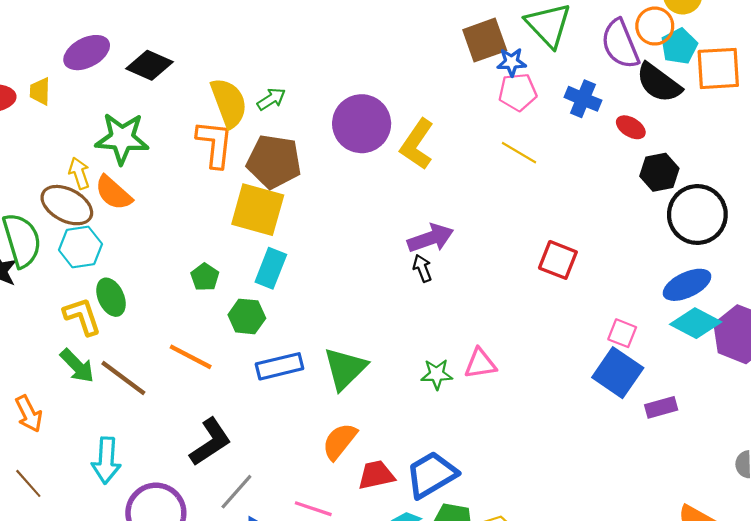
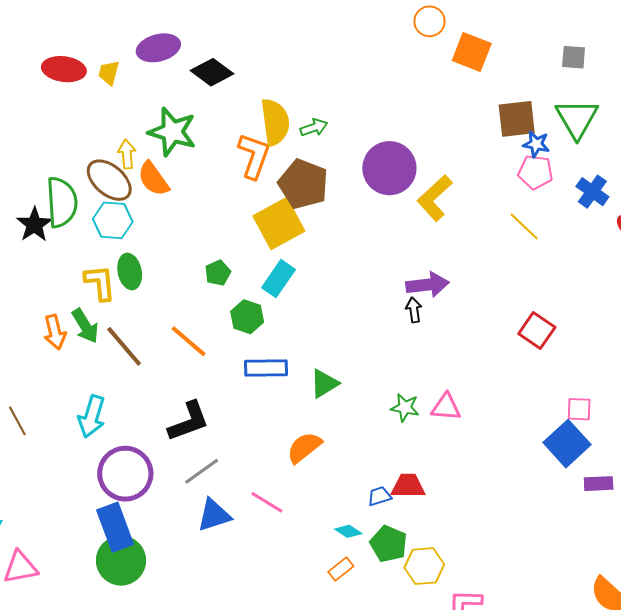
yellow square: (258, 210) -> (279, 224), turned 33
pink square: (622, 333) -> (579, 409), turned -32
green triangle: (345, 369) -> (324, 384), size x0.7
orange arrow: (29, 414) -> (55, 332), moved
red trapezoid: (376, 475) -> (408, 486), moved
blue trapezoid: (431, 475) -> (379, 496), size x0.5

